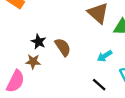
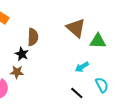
brown semicircle: (63, 47) -> (33, 37), moved, turned 36

